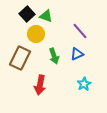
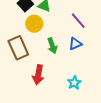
brown rectangle: (20, 58) -> (18, 48), turned -50
cyan star: (84, 84) -> (74, 83), moved

